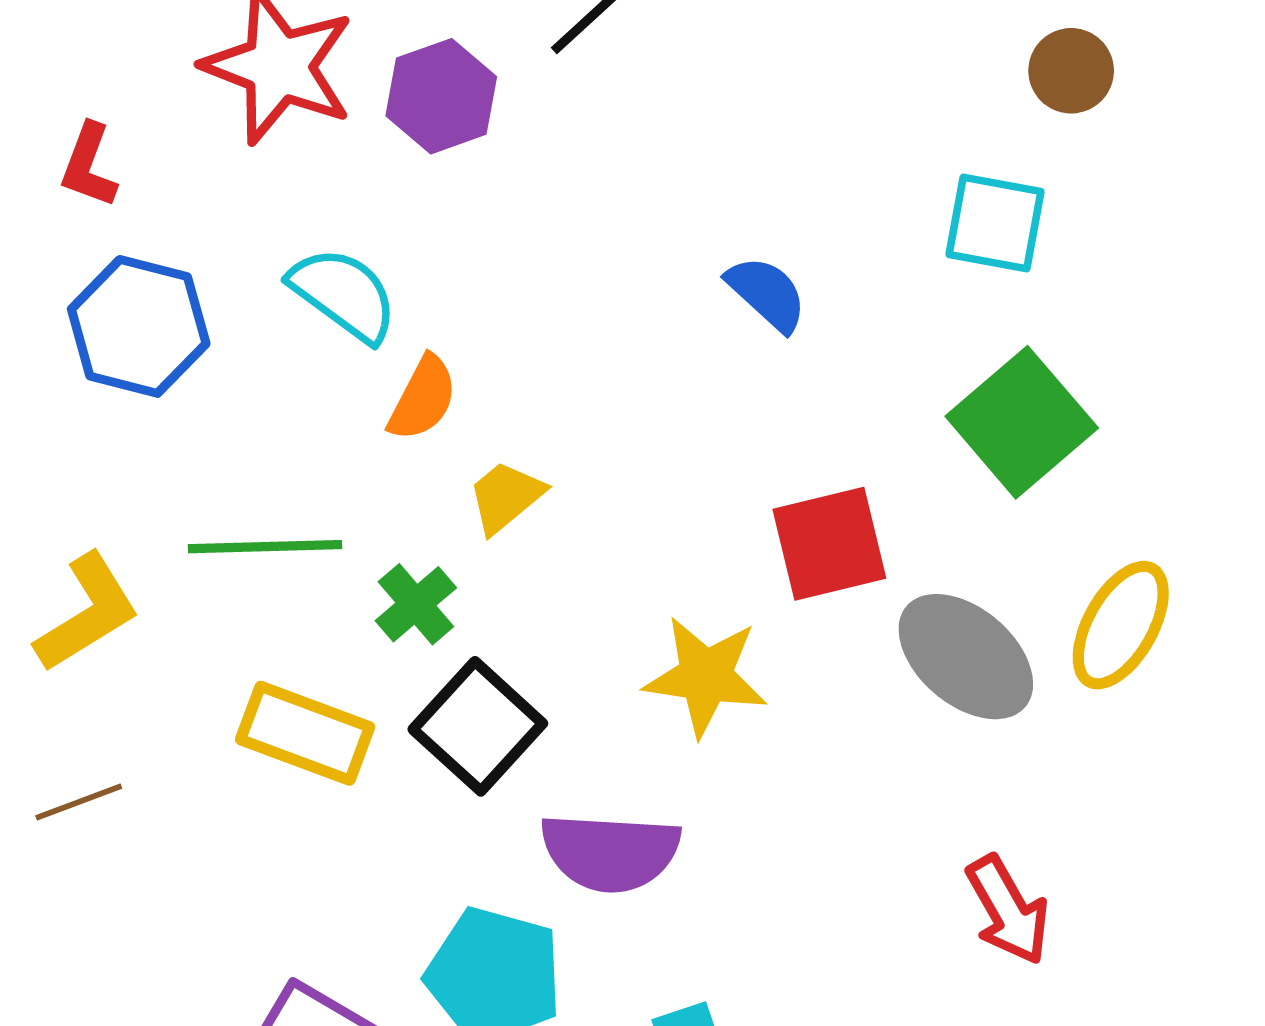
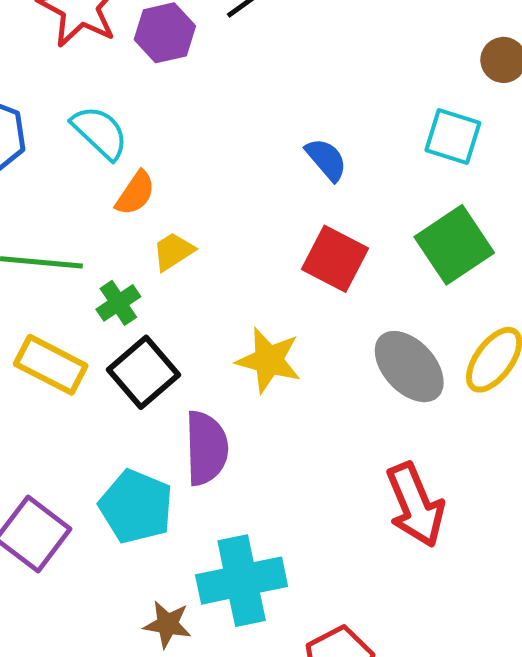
red square: (829, 544) -> (335, 259), moved, turned 34
purple semicircle: (610, 852) -> (206, 448), turned -102
red arrow: (1008, 910) -> (415, 505), size x1.4

